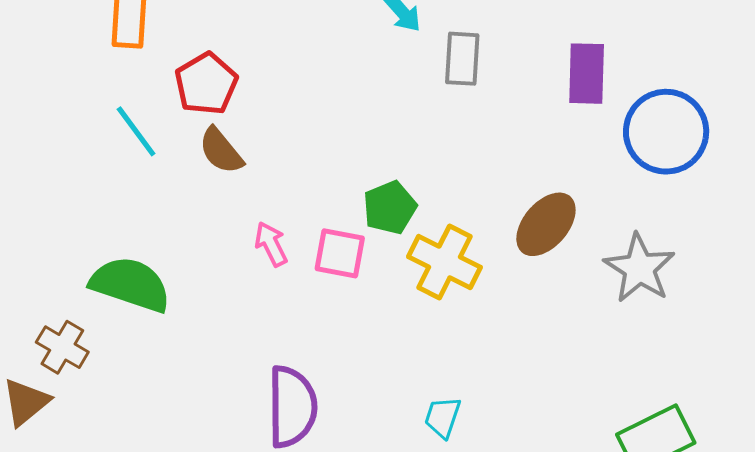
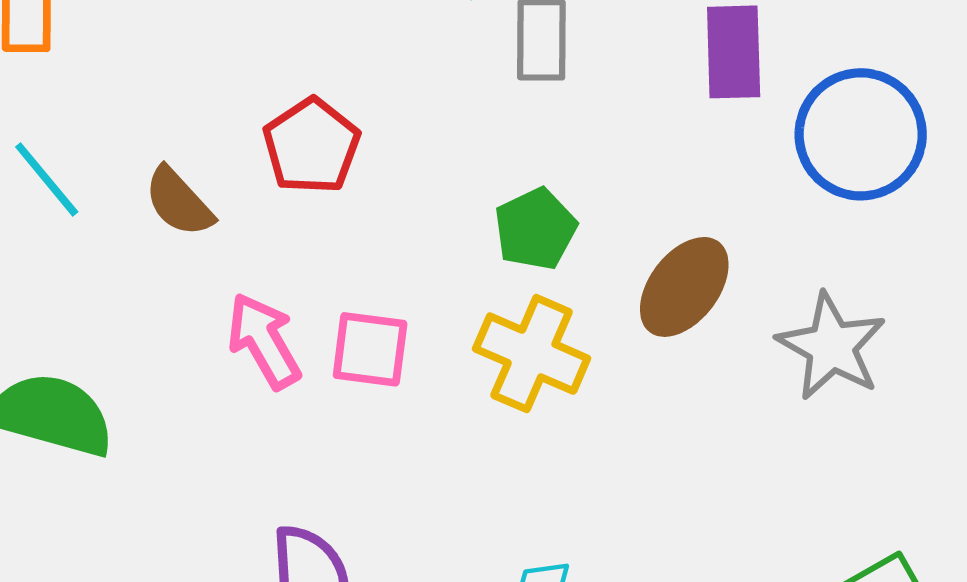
red pentagon: (206, 84) -> (311, 146), moved
green pentagon: (390, 207) -> (535, 229), moved
pink arrow: (271, 244) -> (264, 341), size x1.4

